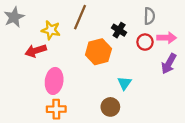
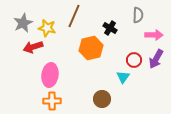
gray star: (14, 17) -> (23, 23), moved
red circle: (145, 42) -> (134, 60), moved
cyan triangle: (124, 83) -> (123, 77), moved

